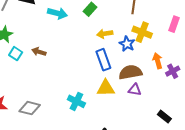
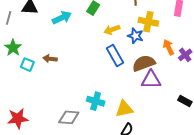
cyan arrow: (57, 13) -> (62, 18), turned -30
yellow triangle: (106, 88) -> (124, 109), moved
purple triangle: (135, 90) -> (151, 80), size x1.5
gray diamond: (30, 108) -> (69, 117), moved

